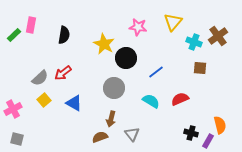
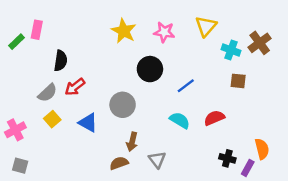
black semicircle: (64, 35) -> (61, 61), moved
yellow star: (104, 44) -> (124, 31), moved
gray circle: (114, 88) -> (123, 105), moved

